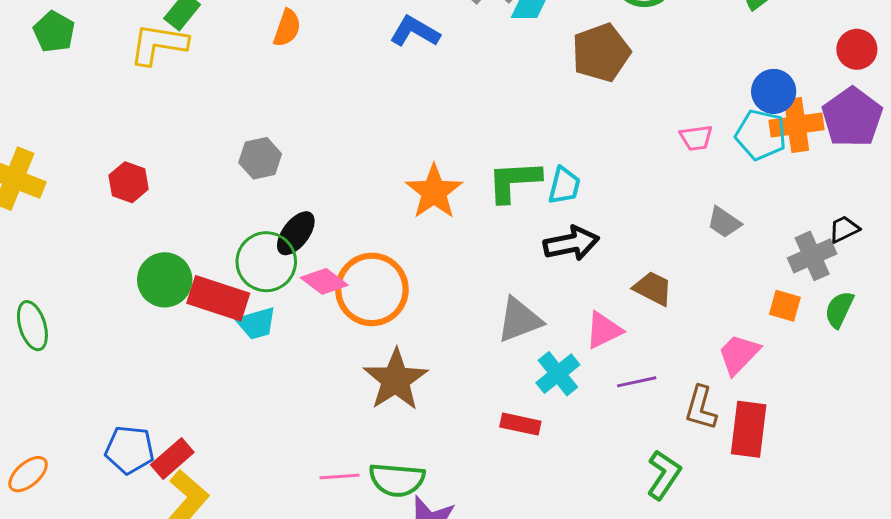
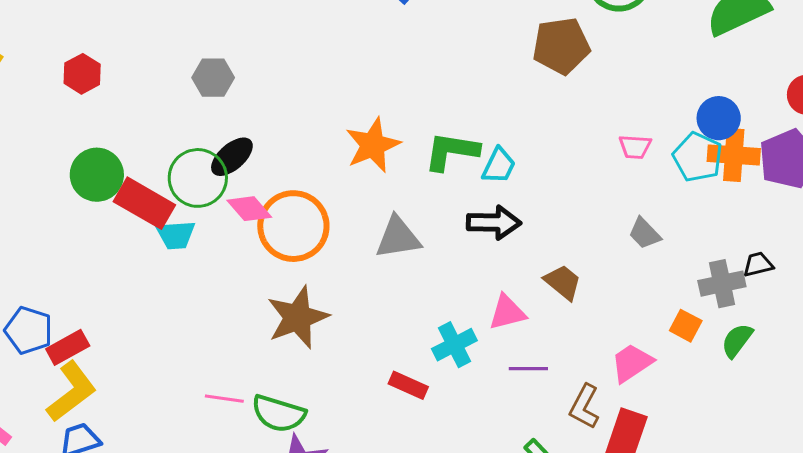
gray triangle: (519, 320) -> (398, 238), moved

